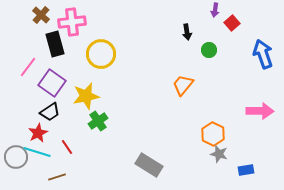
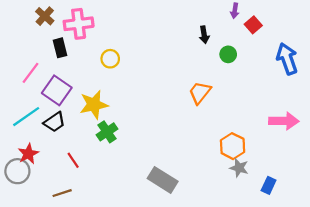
black rectangle: (55, 44) -> (60, 48), size x0.7
yellow circle: (101, 54) -> (110, 59), size x0.6
red star: (38, 133) -> (28, 154), moved
cyan line: (37, 152) -> (26, 117), moved, turned -52
blue rectangle: (246, 170) -> (269, 185), turned -56

